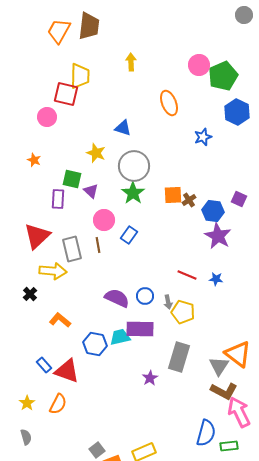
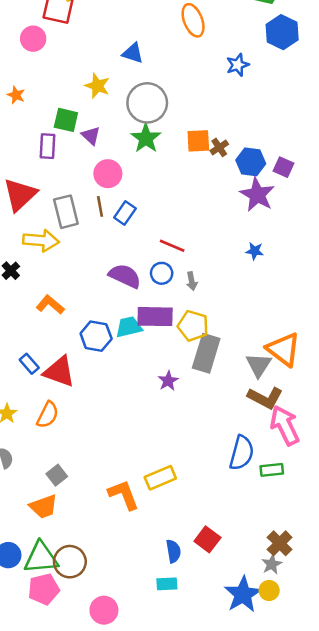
purple square: (239, 199) -> (284, 167), moved
blue rectangle: (129, 235) -> (125, 213), moved
red line: (187, 275) -> (172, 246), moved
yellow pentagon: (183, 312) -> (193, 326), moved
gray square: (97, 450) -> (57, 475), moved

